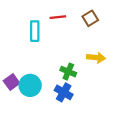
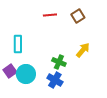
cyan rectangle: (35, 31) -> (18, 44), moved
yellow arrow: (96, 58) -> (83, 50), turned -56

